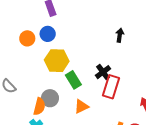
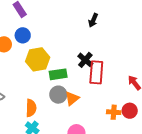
black arrow: (120, 35) -> (93, 20), turned -152
green rectangle: (73, 80) -> (58, 74), turned -54
gray circle: (50, 98) -> (58, 95), moved

